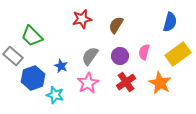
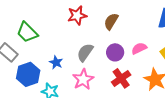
pink semicircle: (144, 52) -> (139, 48), turned 49

